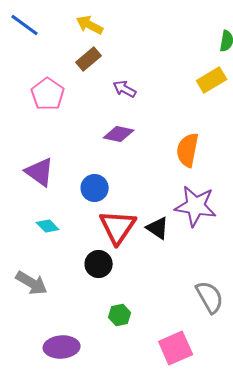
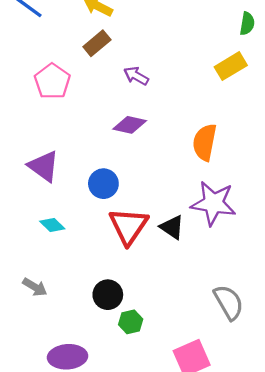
black circle: (99, 264) -> (108, 295), moved
gray arrow: (32, 283) -> (35, 287), size x0.7

